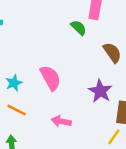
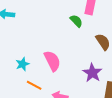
orange line: (17, 110) -> (34, 85), moved

